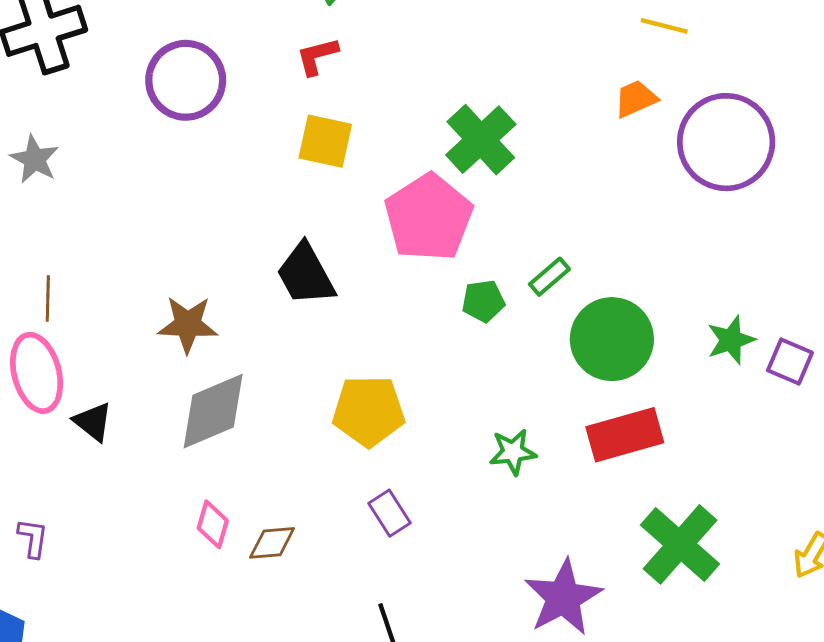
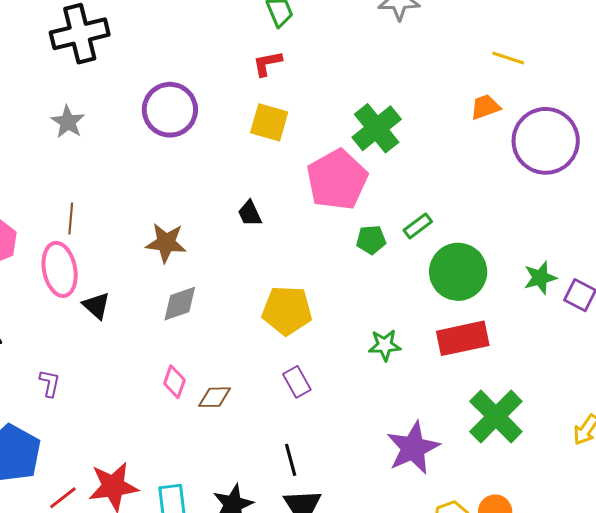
purple circle: (186, 80) -> (170, 110), moved
black trapezoid: (306, 274) -> (250, 213), size x0.6
gray diamond: (213, 411) -> (180, 304), size x0.7

